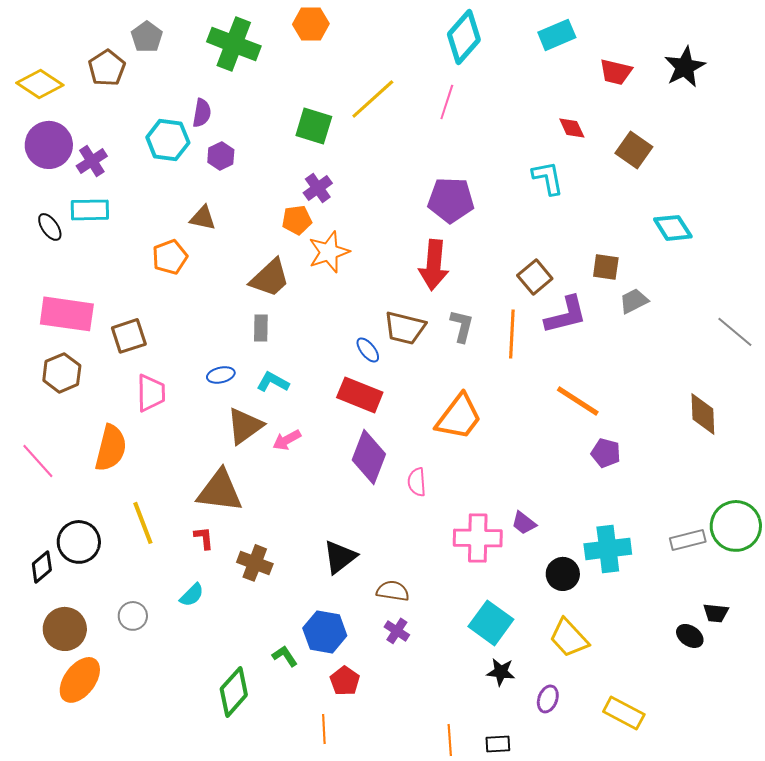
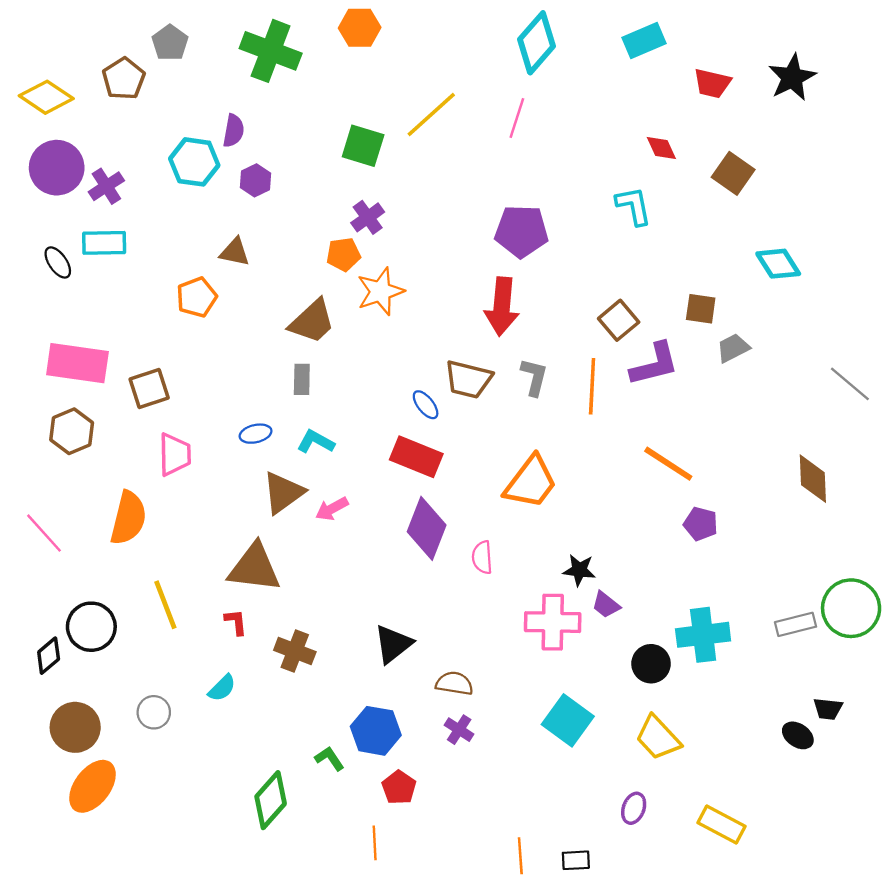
black star: (501, 672) -> (579, 570), moved

